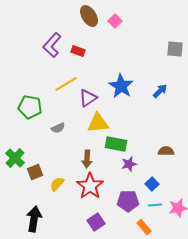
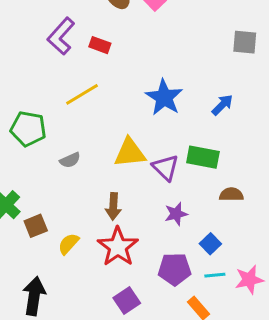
purple triangle: (88, 98) -> (166, 168), moved, turned -42
green rectangle: (116, 144) -> (203, 157), moved

